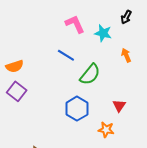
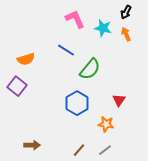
orange arrow: (126, 55) -> (126, 34), moved
orange semicircle: (15, 66) -> (26, 59), moved

